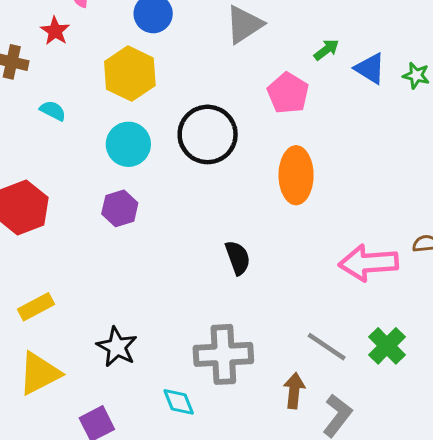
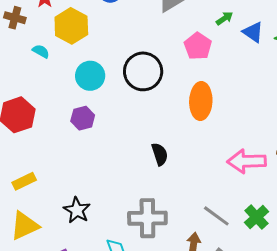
yellow hexagon: (130, 74) -> (71, 26), moved

